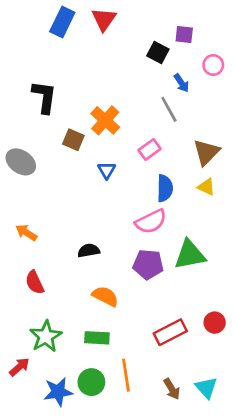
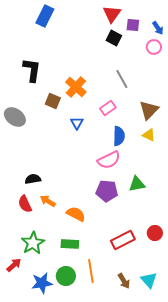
red triangle: (104, 19) -> (112, 14), moved
blue arrow: (181, 83) -> (158, 28), moved
orange arrow: (26, 233) -> (48, 201), moved
black semicircle: (89, 251) -> (33, 179), moved
green triangle: (190, 255) -> (137, 184), size x0.7

